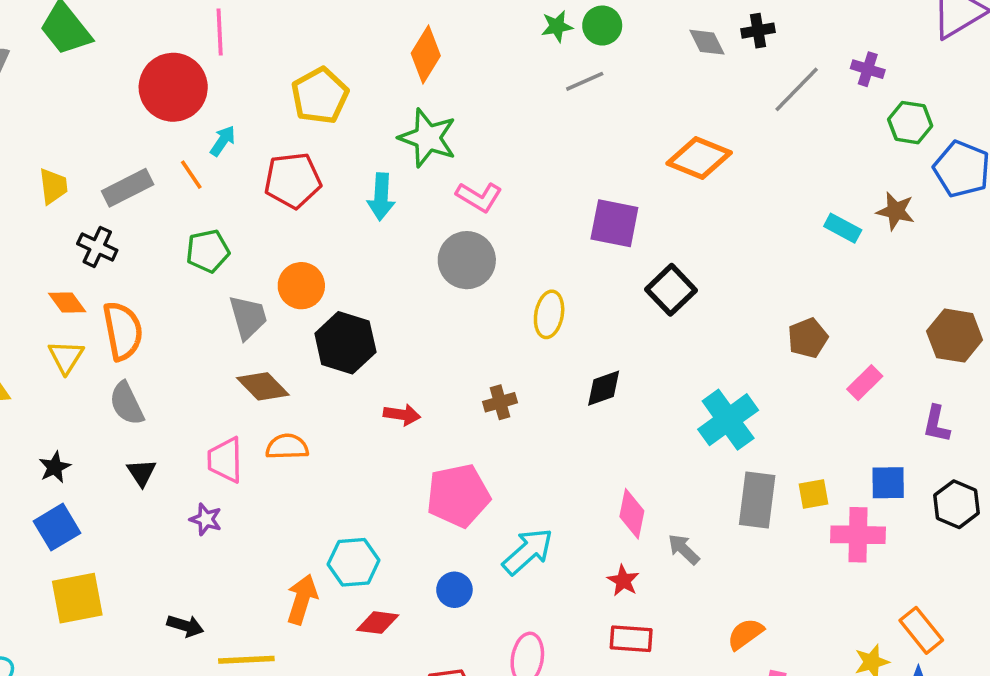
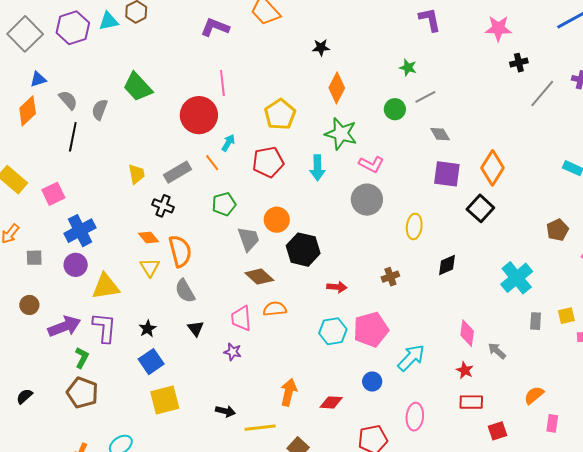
green star: (557, 26) -> (408, 68), turned 30
green circle: (602, 26) -> (395, 109), moved
gray diamond: (707, 42) -> (440, 134), moved
orange diamond: (699, 158) -> (493, 168), moved, turned -76
gray rectangle: (757, 500) -> (536, 321), size x0.6
cyan hexagon: (354, 562) -> (333, 331), moved

